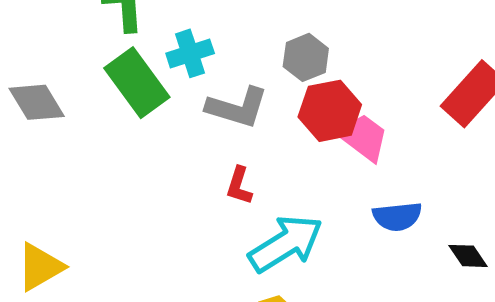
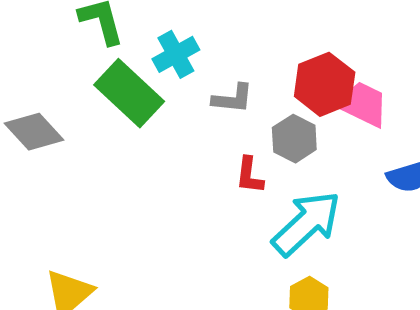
gray hexagon: (306, 57) -> (294, 139), moved
gray L-shape: (237, 107) -> (233, 99), size x0.7

